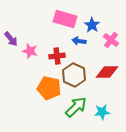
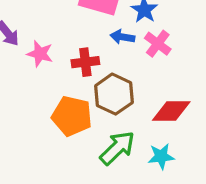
pink cross: (111, 40) -> (158, 44), moved
red diamond: (107, 72) -> (171, 111), moved

